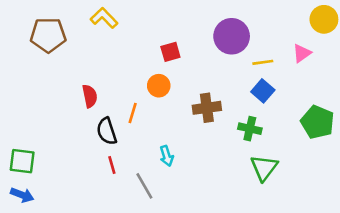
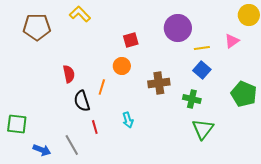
red line: (112, 165) -> (95, 127), moved
gray line: (144, 186) -> (72, 145), moved
blue arrow: (22, 195) -> (42, 150), moved

